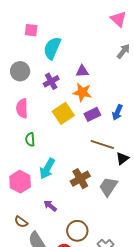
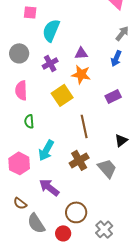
blue arrow: (117, 112) -> (116, 58), moved
purple rectangle: (92, 114) -> (113, 96), moved
brown line: (102, 145) -> (84, 126), moved, turned 60
gray trapezoid: (108, 187) -> (107, 168), turned 105
purple arrow: (50, 206) -> (49, 187), size x1.5

